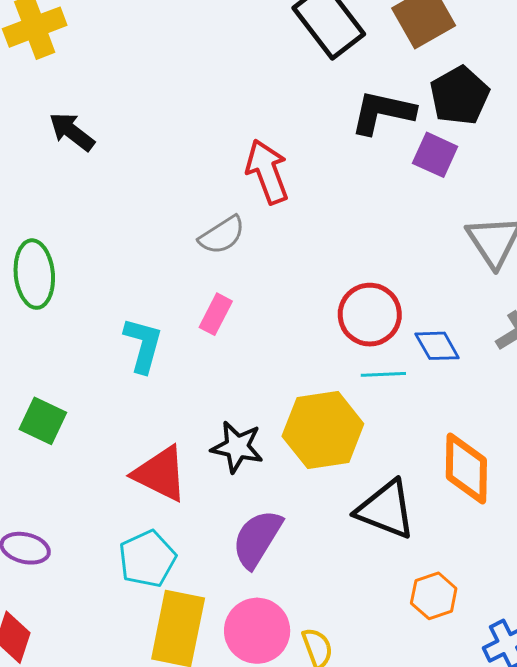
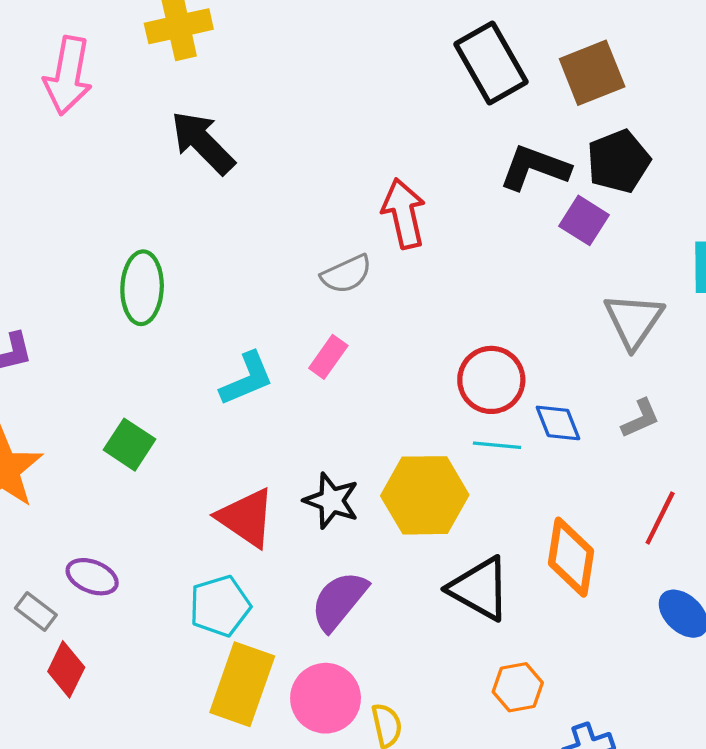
black arrow: (72, 132) -> (203, 142), size x1.4
cyan L-shape: (143, 345) -> (247, 379), turned 44

